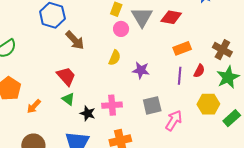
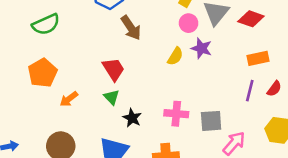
purple star: (141, 70) -> (201, 48), moved
pink cross: (112, 105) -> (176, 114), moved

